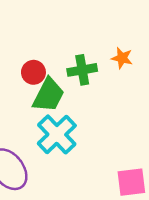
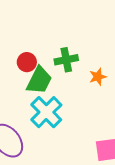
orange star: (122, 58) -> (98, 77), moved, turned -30

